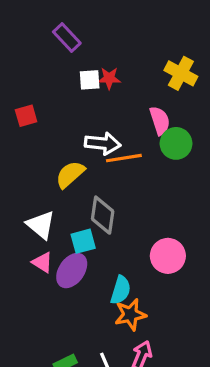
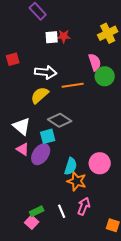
yellow cross: (181, 73) -> (108, 33), turned 36
white arrow: (103, 143) -> (46, 72), moved
gray diamond: (103, 215) -> (60, 120), turned -65
pink circle: (168, 256) -> (100, 163), moved
orange star: (130, 315) -> (77, 181), turned 30

